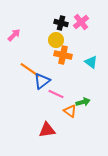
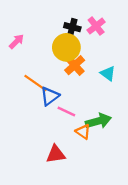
yellow circle: (56, 40) -> (66, 47), size x1.5
orange cross: (63, 55) -> (75, 65), turned 36
green arrow: (83, 102) -> (98, 121), size x1.5

